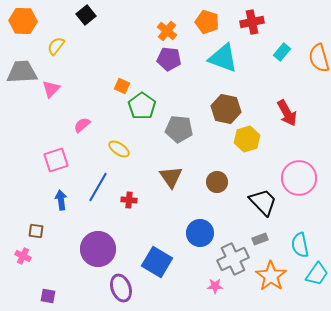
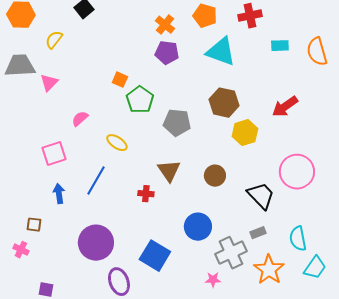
cyan rectangle: (282, 52) -> (280, 46), turned 48
red arrow: (287, 113) -> (285, 107), turned 84
red cross: (129, 200) -> (146, 194), moved

